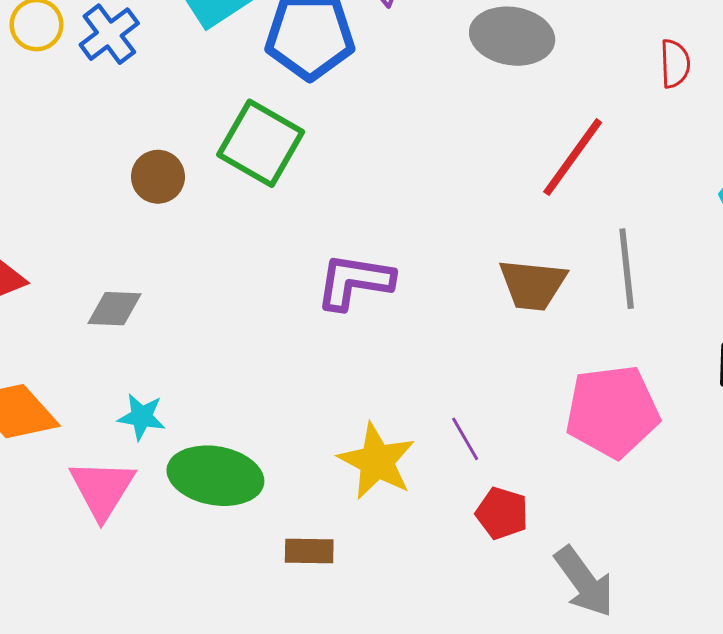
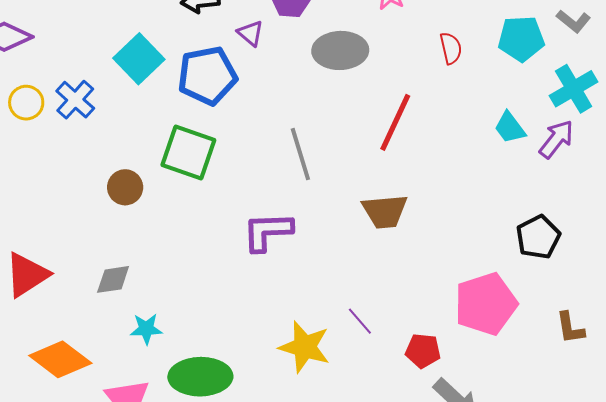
gray line: (627, 269) -> (300, 154), moved
pink pentagon: (612, 411) -> (486, 304), moved
cyan star: (142, 417) -> (146, 329), moved
red pentagon: (502, 513) -> (423, 351), moved

